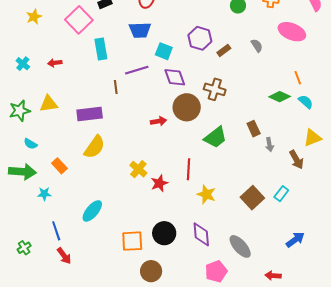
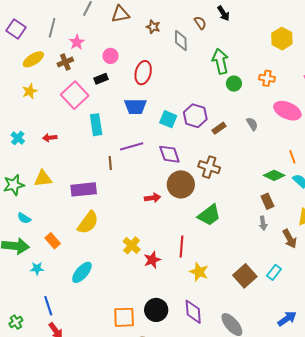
cyan square: (164, 51) -> (168, 119), moved
brown rectangle: (254, 129) -> (267, 201), moved
cyan ellipse: (92, 211) -> (82, 272), moved

